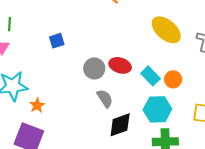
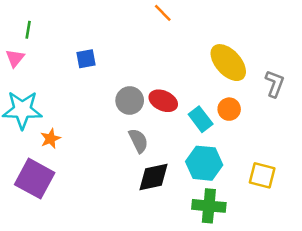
orange circle: (173, 79) -> (229, 109), moved

